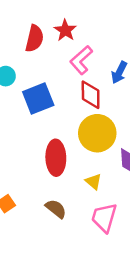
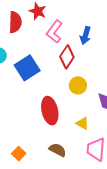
red diamond: (91, 95) -> (67, 57), turned 45
yellow circle: (97, 133) -> (78, 85), size x0.6

